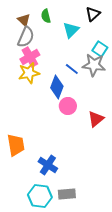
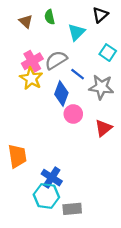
gray semicircle: (26, 37) -> (56, 60), moved, turned -145
gray star: (94, 65) -> (101, 87), moved
yellow star: (29, 73) -> (31, 78), turned -30
cyan hexagon: (40, 196) -> (46, 196), moved

